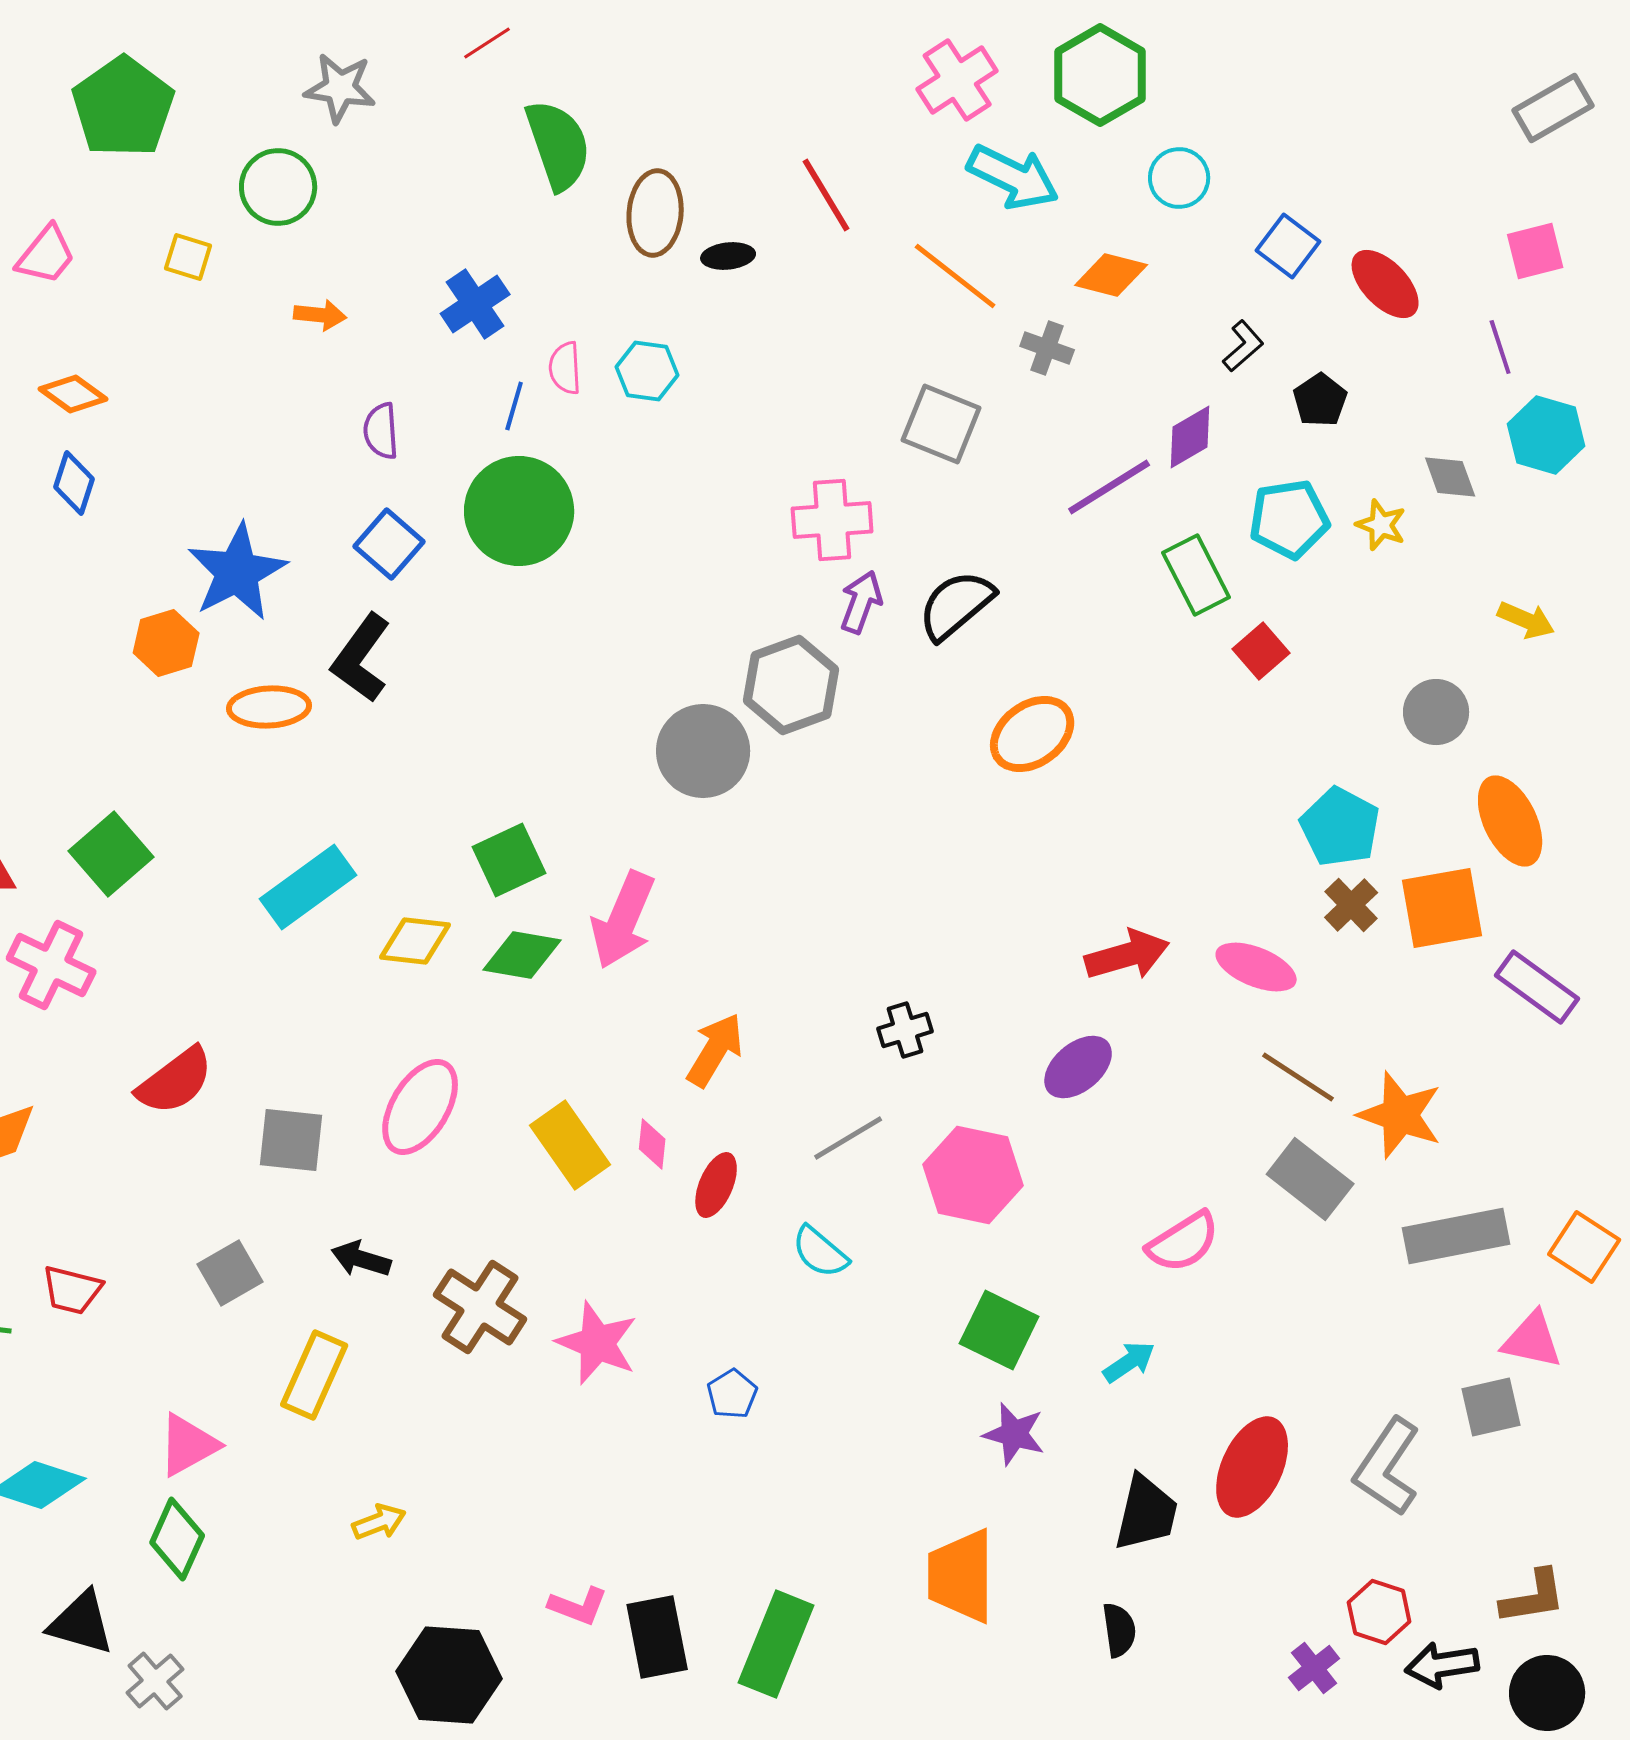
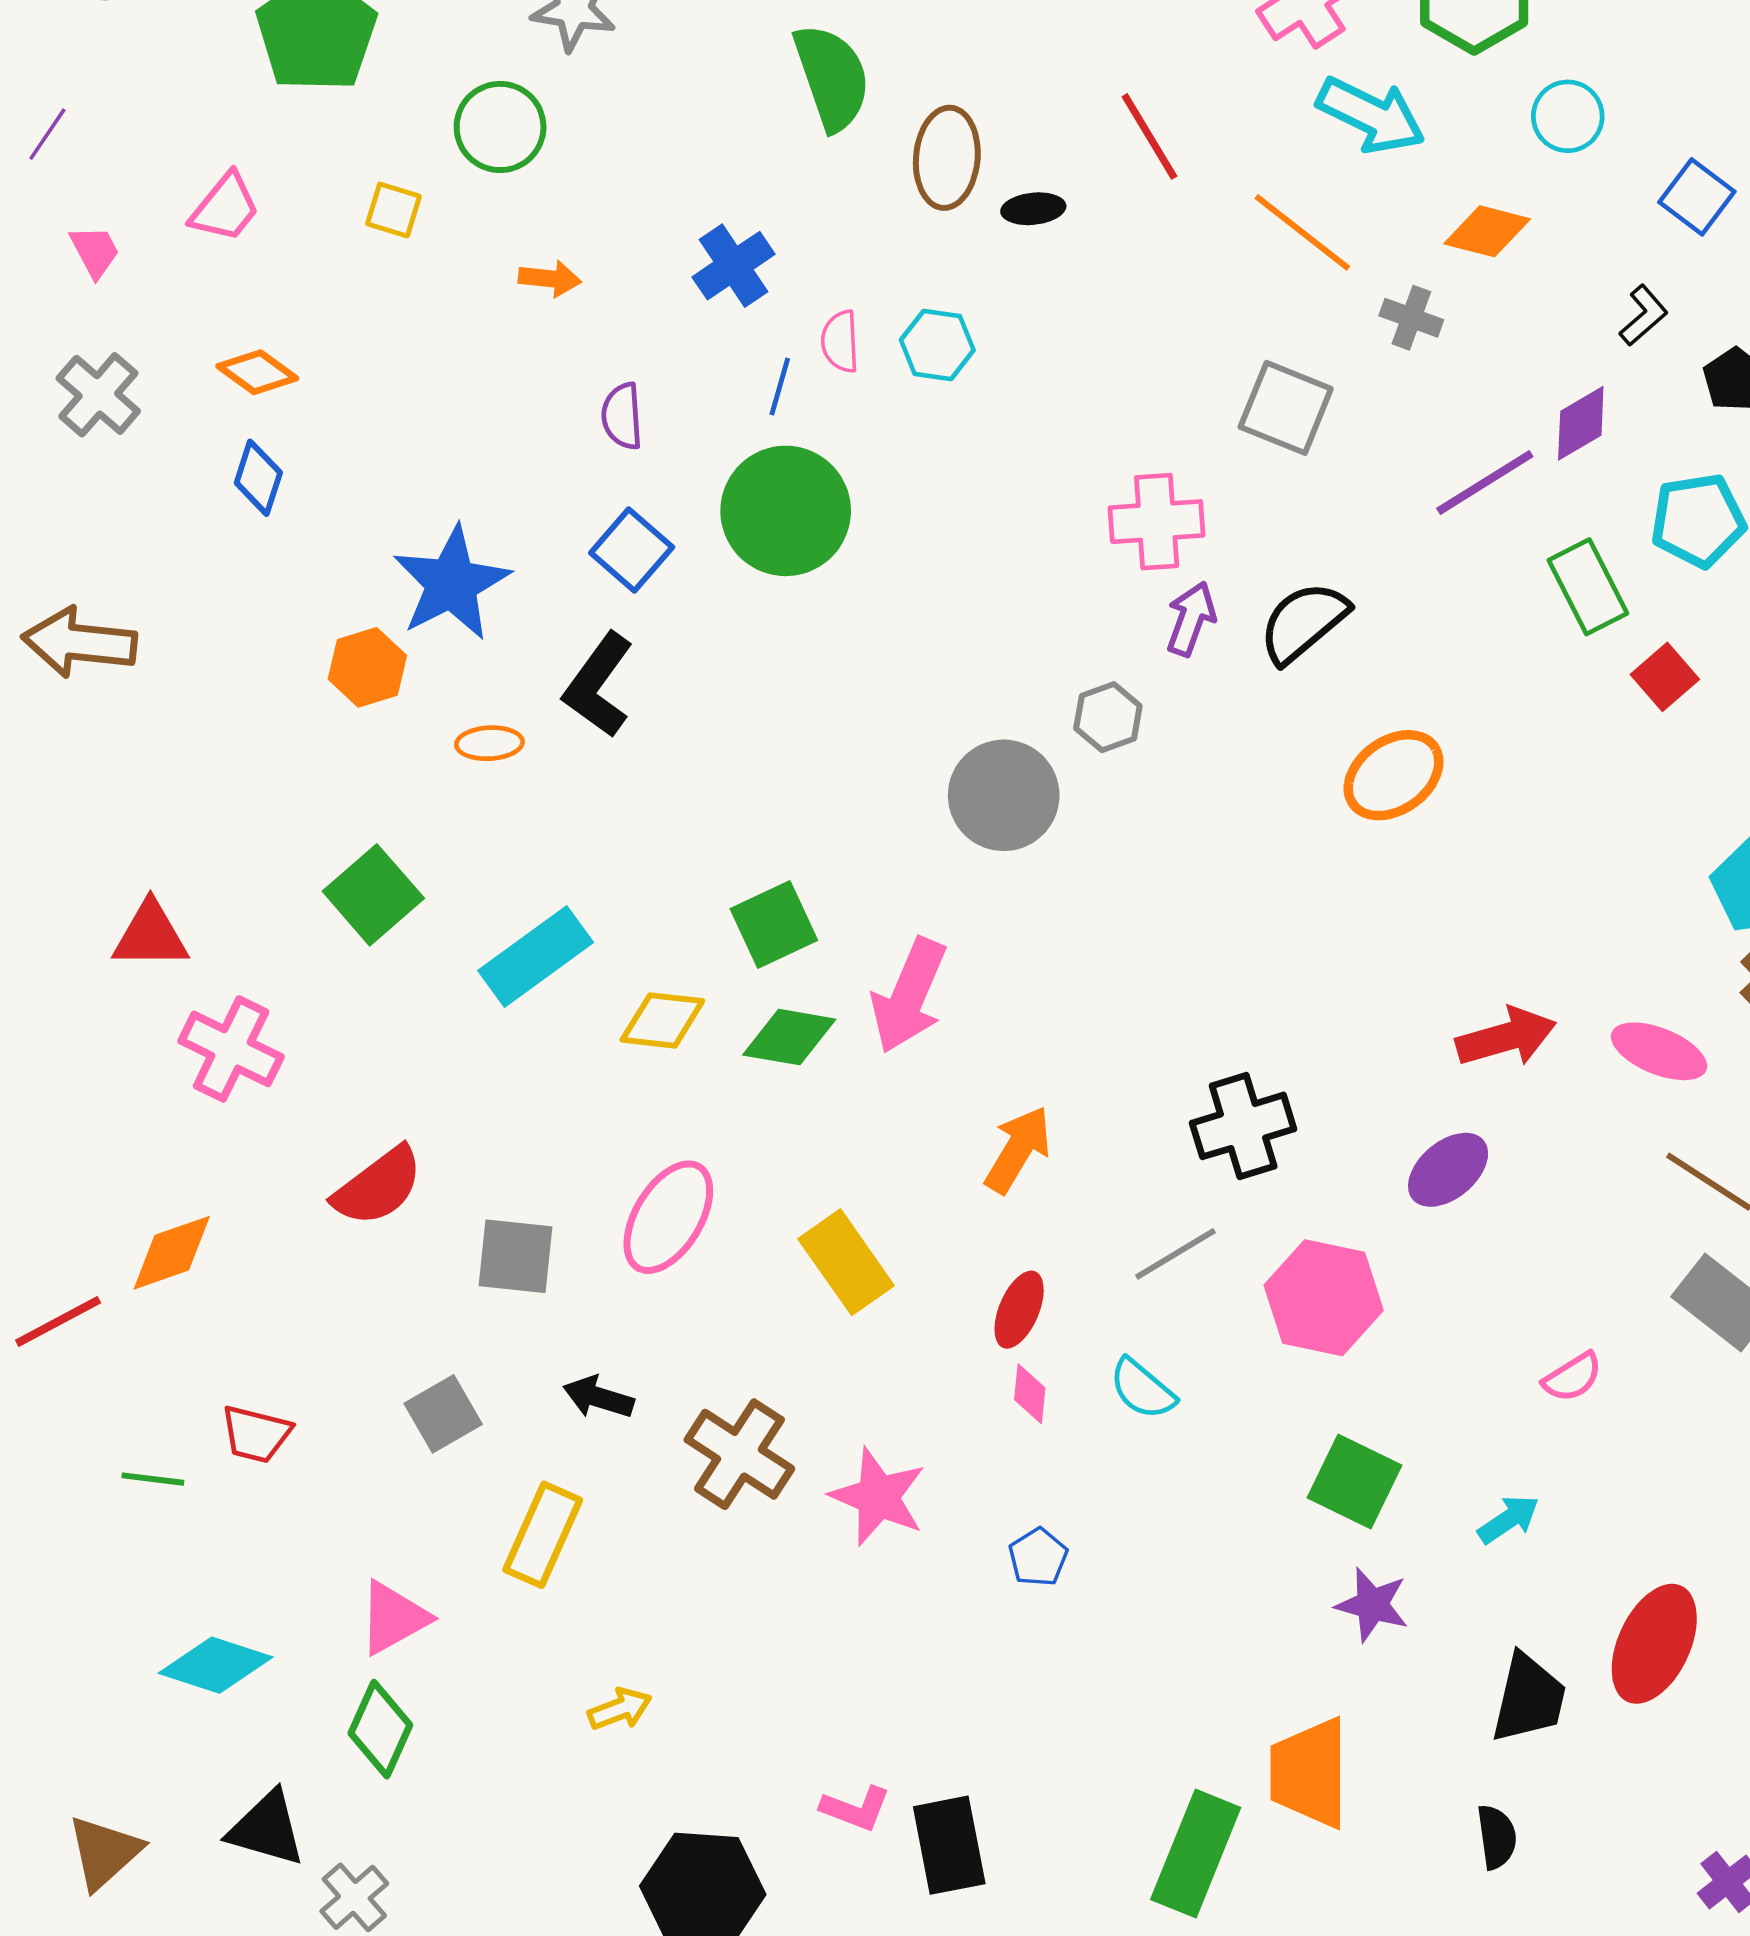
gray hexagon: (791, 685) -> (1108, 717), size x0.6
orange ellipse: (269, 707) -> (489, 743), size x0.7
green square: (111, 854) -> (373, 895), moved
black cross: (905, 1030) -> (1243, 1126), size x1.6
pink diamond: (652, 1144) -> (1030, 1394), moved
pink semicircle: (1183, 1242) -> (1572, 1377), size x0.7
green rectangle: (776, 1644) -> (1196, 1854), moved

